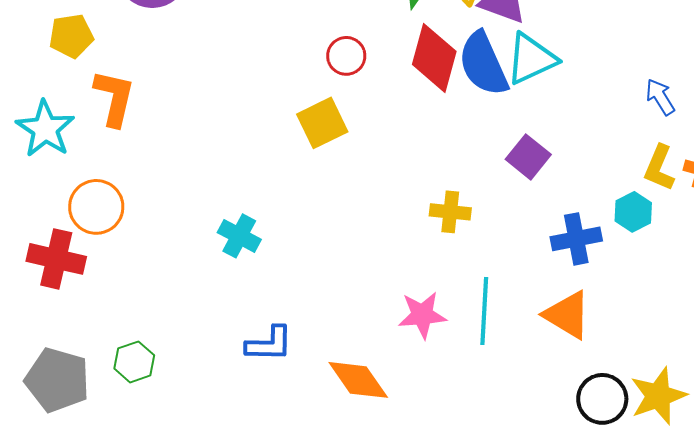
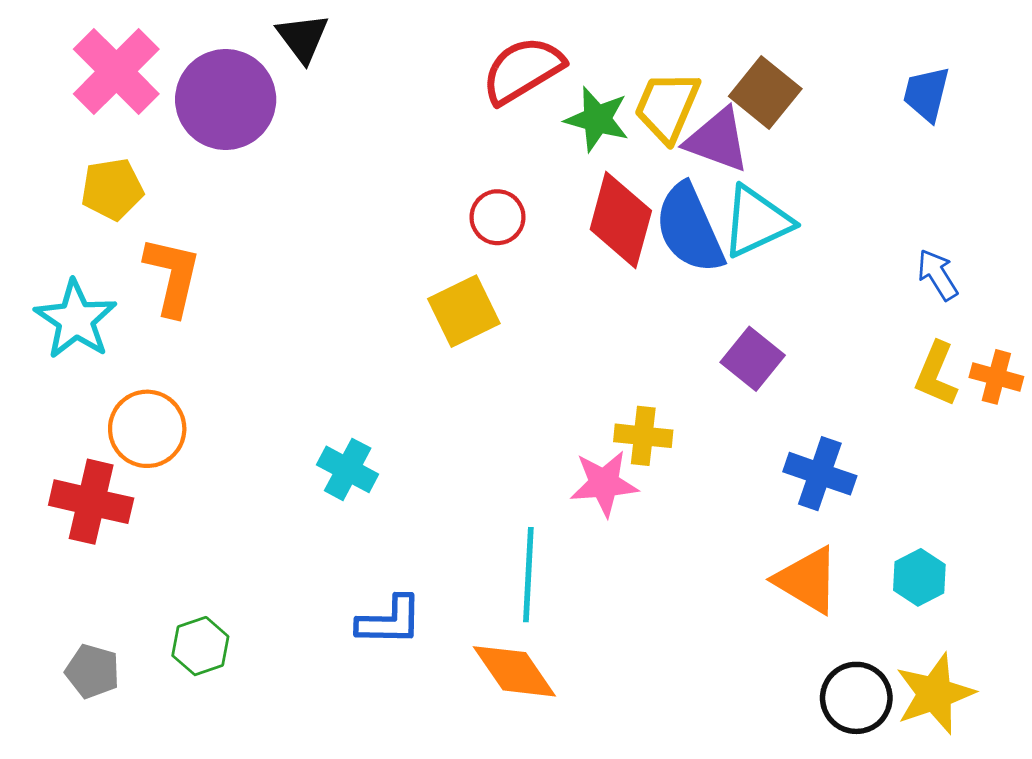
cyan hexagon: (633, 212) -> (919, 577), moved
blue cross: (576, 239) -> (820, 474), turned 30
cyan line: (484, 311) -> (528, 575), moved
pink star: (422, 315) -> (604, 483), moved
gray pentagon: (57, 380) -> (92, 671), size x0.6

